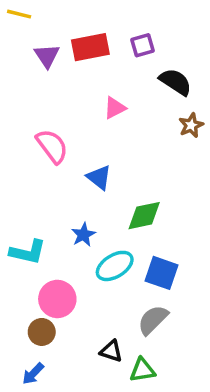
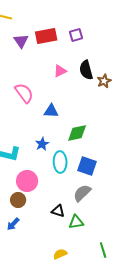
black semicircle: (175, 82) -> (86, 70), moved, turned -138
blue triangle: (99, 177) -> (51, 111), turned -35
cyan ellipse: (115, 266) -> (60, 162), turned -60

